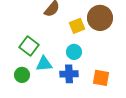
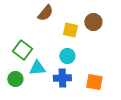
brown circle: (100, 18) -> (93, 22), size x0.7
yellow square: (77, 26) -> (70, 30), turned 35

